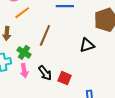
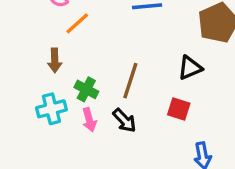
brown line: (45, 35) -> (130, 81), moved
red square: (65, 78) -> (179, 109), moved

